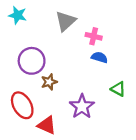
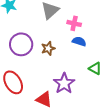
brown star: (49, 82) -> (48, 48), moved
red triangle: (47, 125) -> (44, 99), moved

